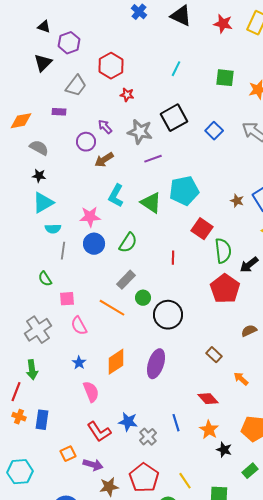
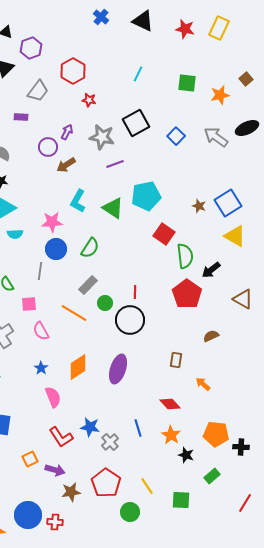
purple arrow: (105, 127) -> (67, 132), turned 70
gray line: (63, 251) -> (40, 271), moved
red line: (173, 258) -> (135, 292), moved
brown rectangle: (214, 355) -> (176, 360), turned 56

